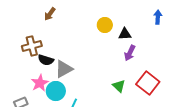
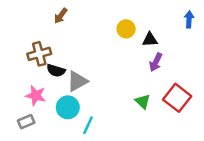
pink star: (40, 83) -> (36, 95), moved, turned -30

